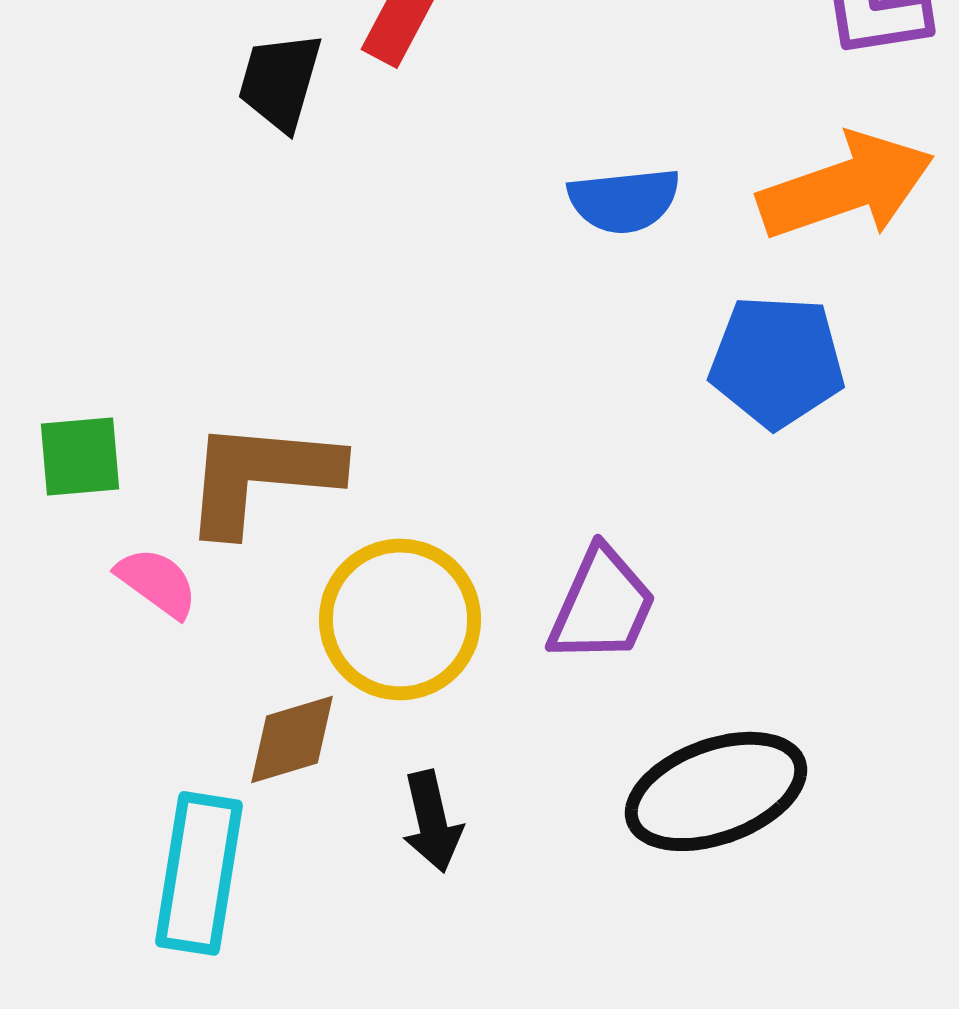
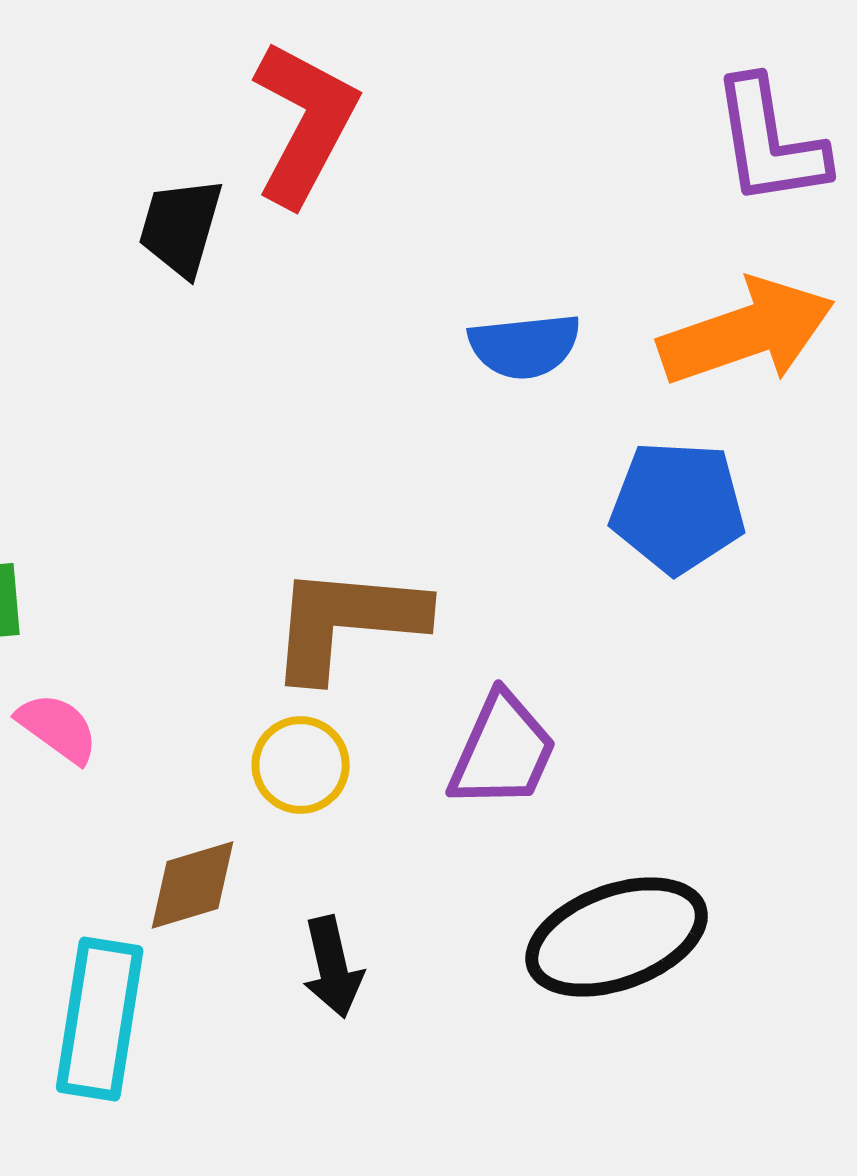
brown L-shape: (261, 476) -> (347, 622), moved
yellow circle: (400, 619) -> (301, 765), size x0.6

